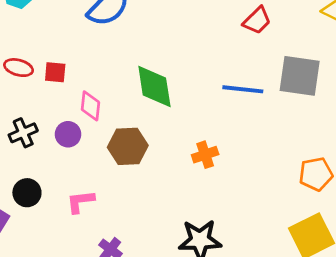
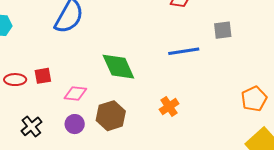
gray square: (300, 76) -> (223, 30), size x0.6
pink diamond: (90, 106) -> (75, 93), turned -75
purple circle: (68, 134) -> (75, 124), moved

